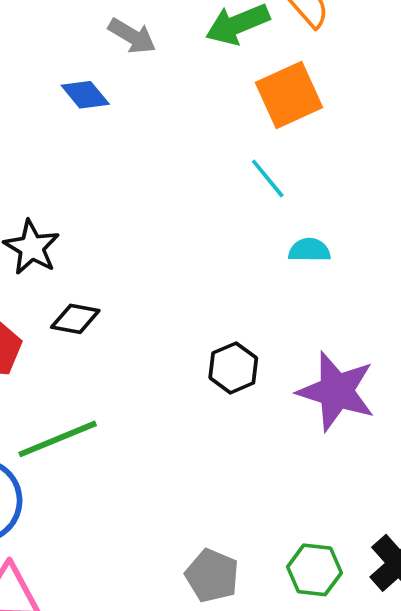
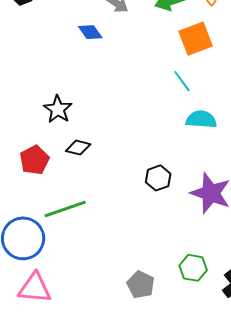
cyan semicircle: (309, 250) -> (201, 119), size x1.4
green hexagon: (314, 570) -> (193, 268), moved

